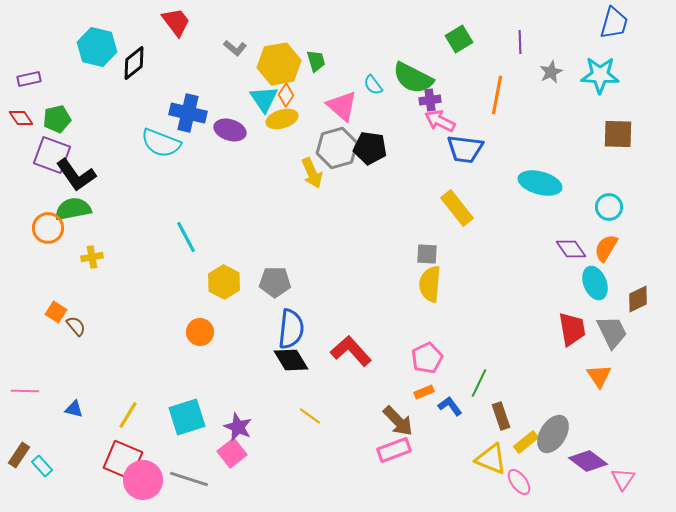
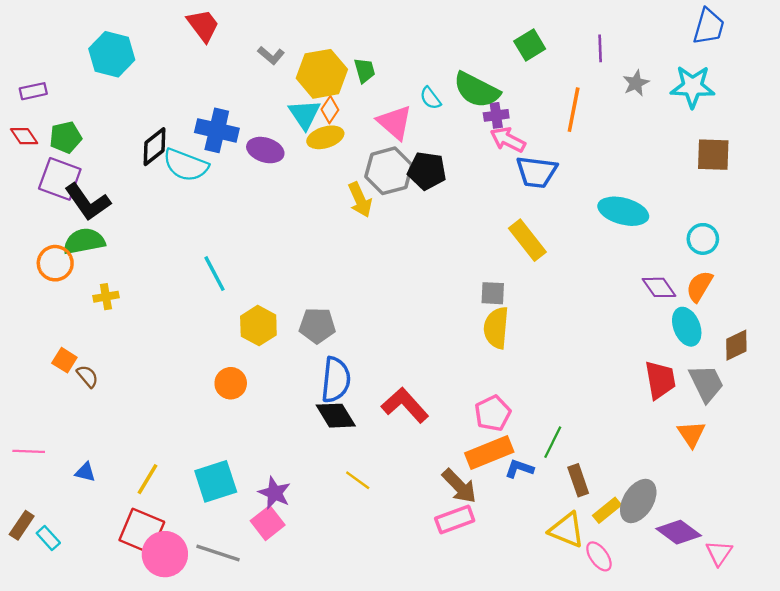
black diamond: (134, 63) -> (154, 147), moved
orange rectangle: (424, 392) -> (489, 453), size x2.0
blue L-shape: (450, 406) -> (519, 469), turned -35

